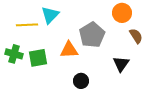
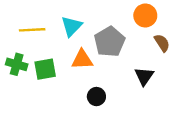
cyan triangle: (50, 15) -> (71, 26), moved

